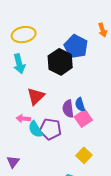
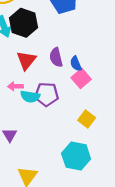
black hexagon: (60, 62) -> (23, 23), moved
purple semicircle: (68, 109) -> (56, 57), moved
cyan semicircle: (35, 129) -> (30, 97), turned -42

